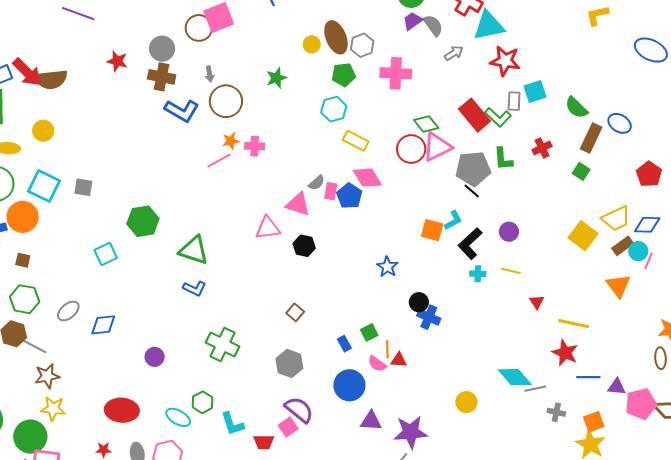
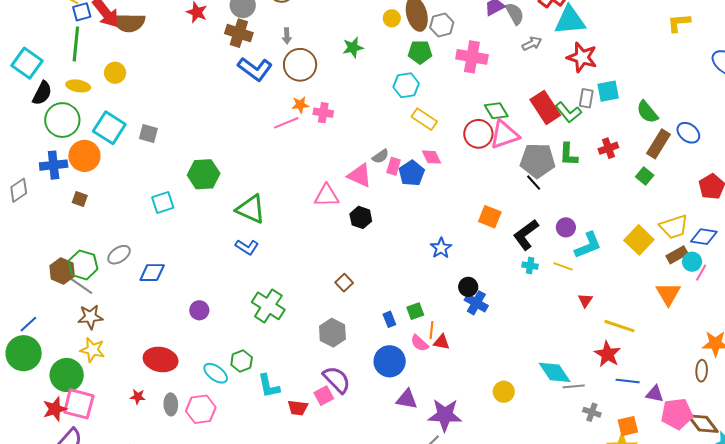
pink diamond: (367, 178) -> (432, 157), size x0.7
cyan L-shape: (453, 220) -> (588, 245), moved, size x1.4
green hexagon: (25, 299) -> (83, 265), moved

